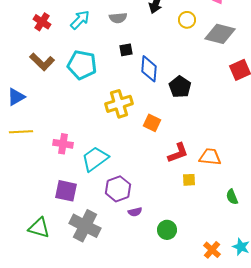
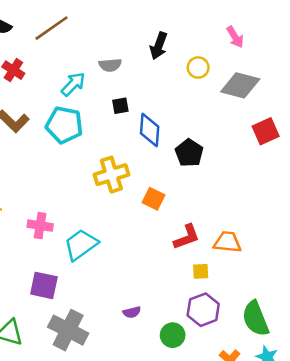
cyan arrow: (80, 20) -> (73, 84), moved
purple hexagon: (118, 189) -> (203, 310), moved
green semicircle: (232, 197) -> (255, 319), moved, size x1.8

